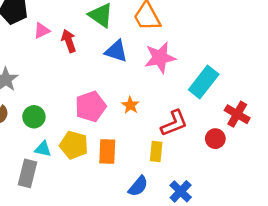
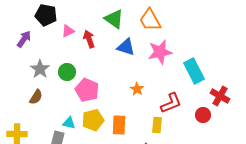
cyan rectangle: (204, 82) -> (194, 71), turned -65
pink pentagon: (91, 106) -> (87, 90), moved, turned -30
green circle: (34, 117) -> (67, 72), moved
yellow pentagon: (74, 145) -> (93, 120), turned -30

